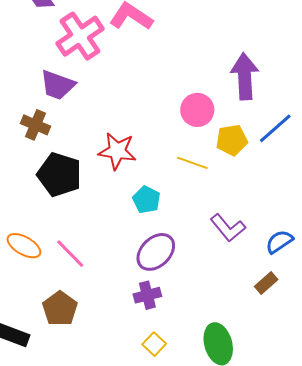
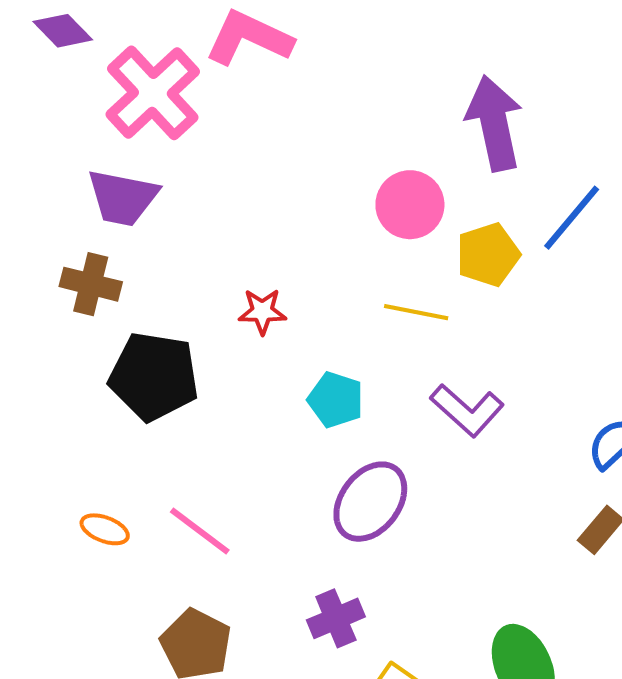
red star: (117, 151) -> (262, 311), size x0.6
purple L-shape: (228, 228) -> (467, 410), moved
orange ellipse: (24, 246) -> (105, 529), size x0.7
purple cross: (147, 295) -> (336, 618), moved

